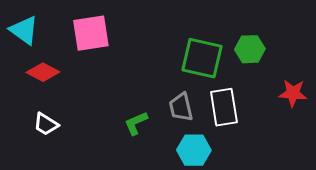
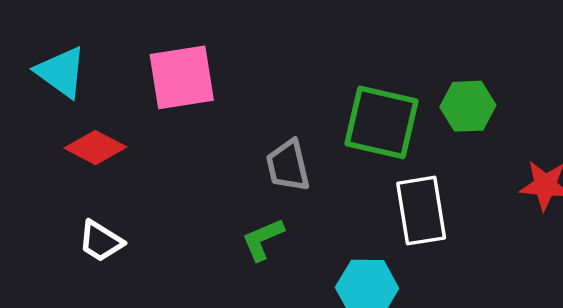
gray trapezoid: (181, 107) -> (288, 166), moved

